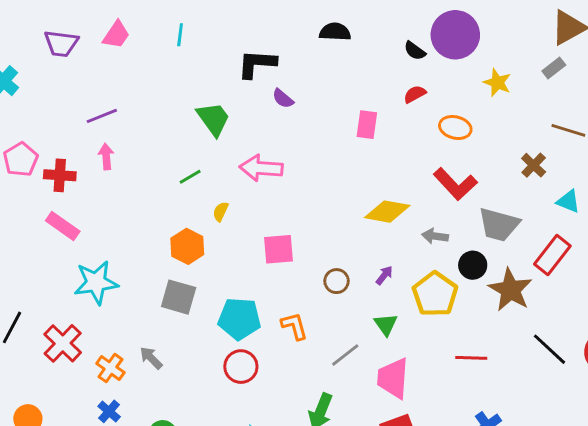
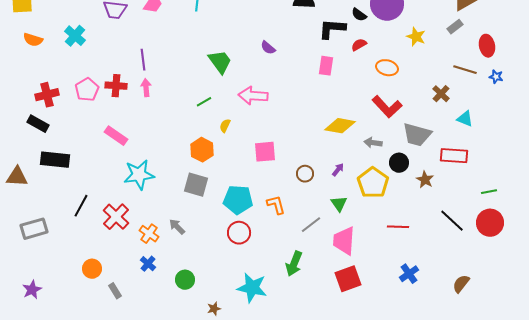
black L-shape: (257, 64) -> (332, 29), moved
purple line: (102, 116) -> (143, 60), turned -75
red cross: (60, 175) -> (116, 86), moved
red rectangle: (552, 255) -> (454, 156), turned 56
brown star: (510, 290) -> (425, 180), size x0.6

